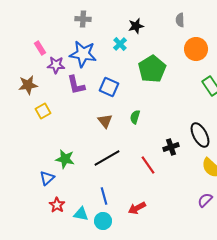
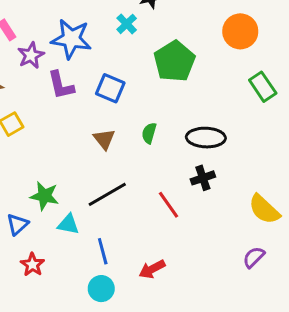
purple star: (56, 65) -> (31, 55), turned -30
black ellipse: (200, 135) -> (206, 138), moved, turned -60
cyan triangle: (81, 214) -> (68, 224), moved

